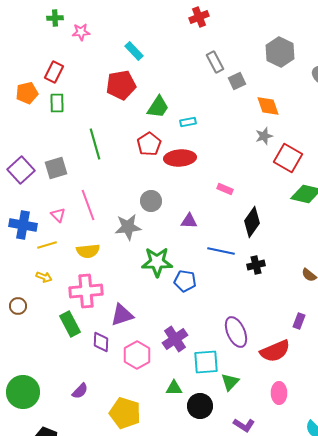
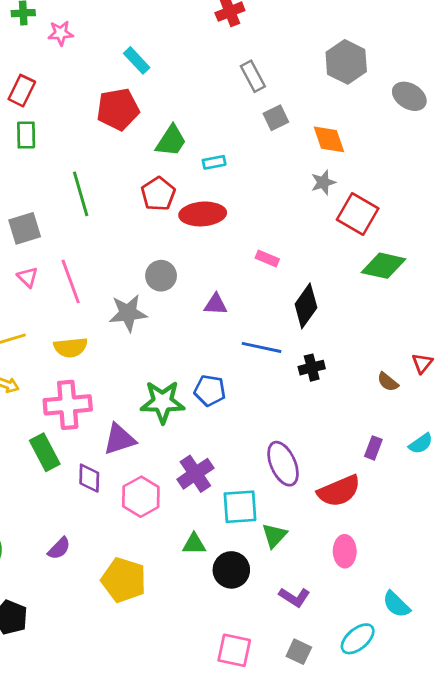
gray square: (237, 81) -> (276, 118), moved
pink triangle: (58, 215) -> (28, 277), moved
green star: (157, 262) -> (162, 402), moved

